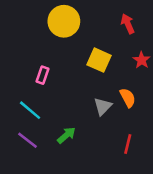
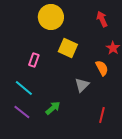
yellow square: (99, 60) -> (68, 48), moved
orange semicircle: (128, 98) -> (102, 68), moved

